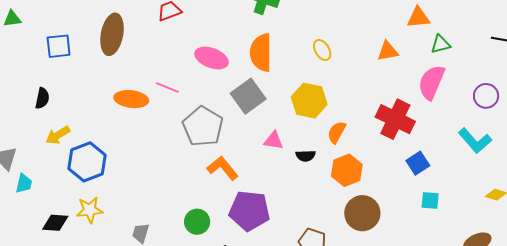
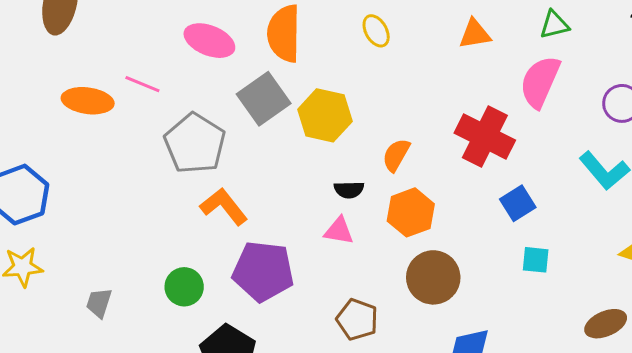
yellow hexagon: (309, 101) -> (325, 115), moved
pink triangle: (274, 141) -> (339, 231), moved

